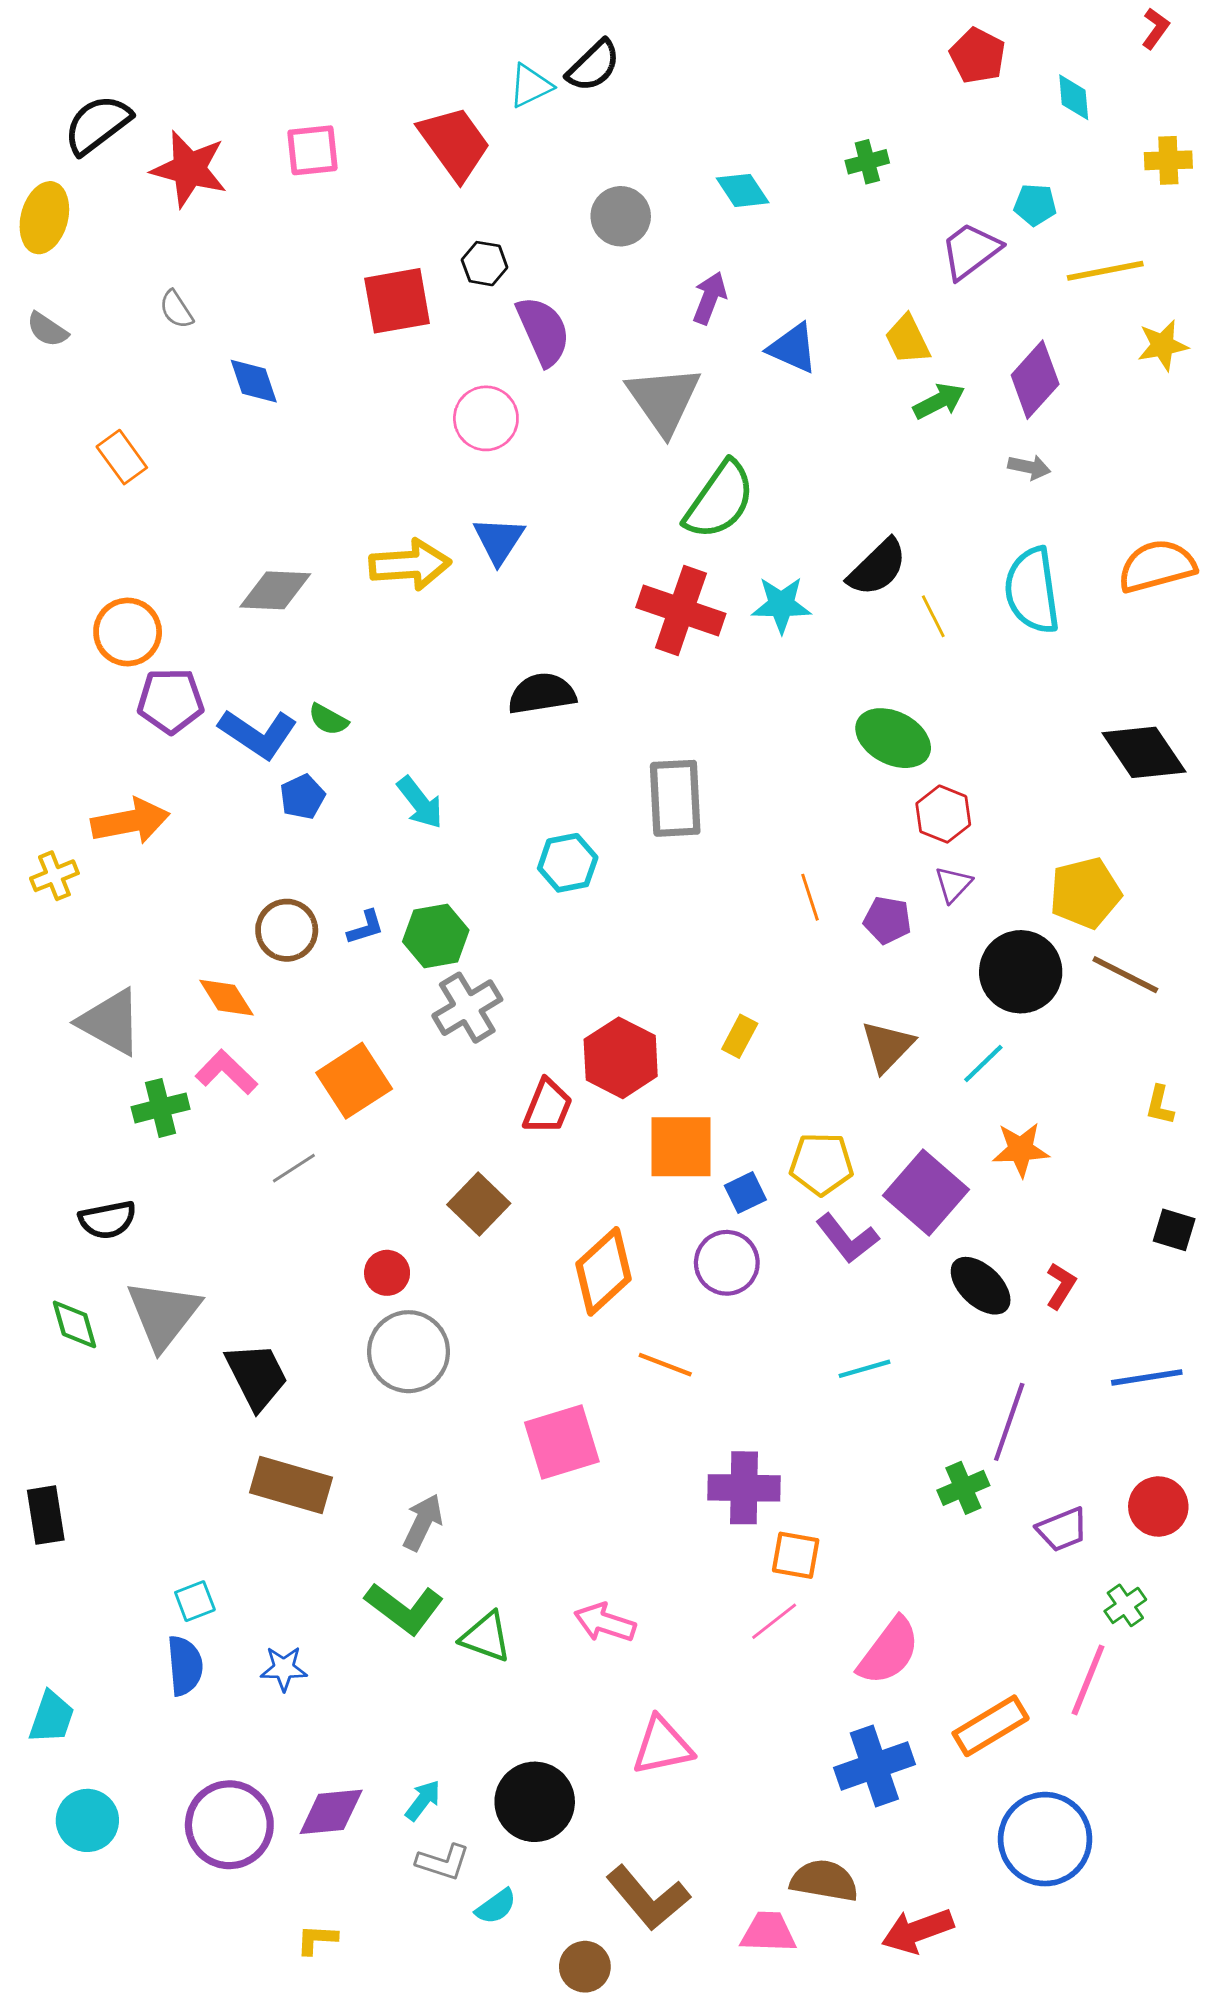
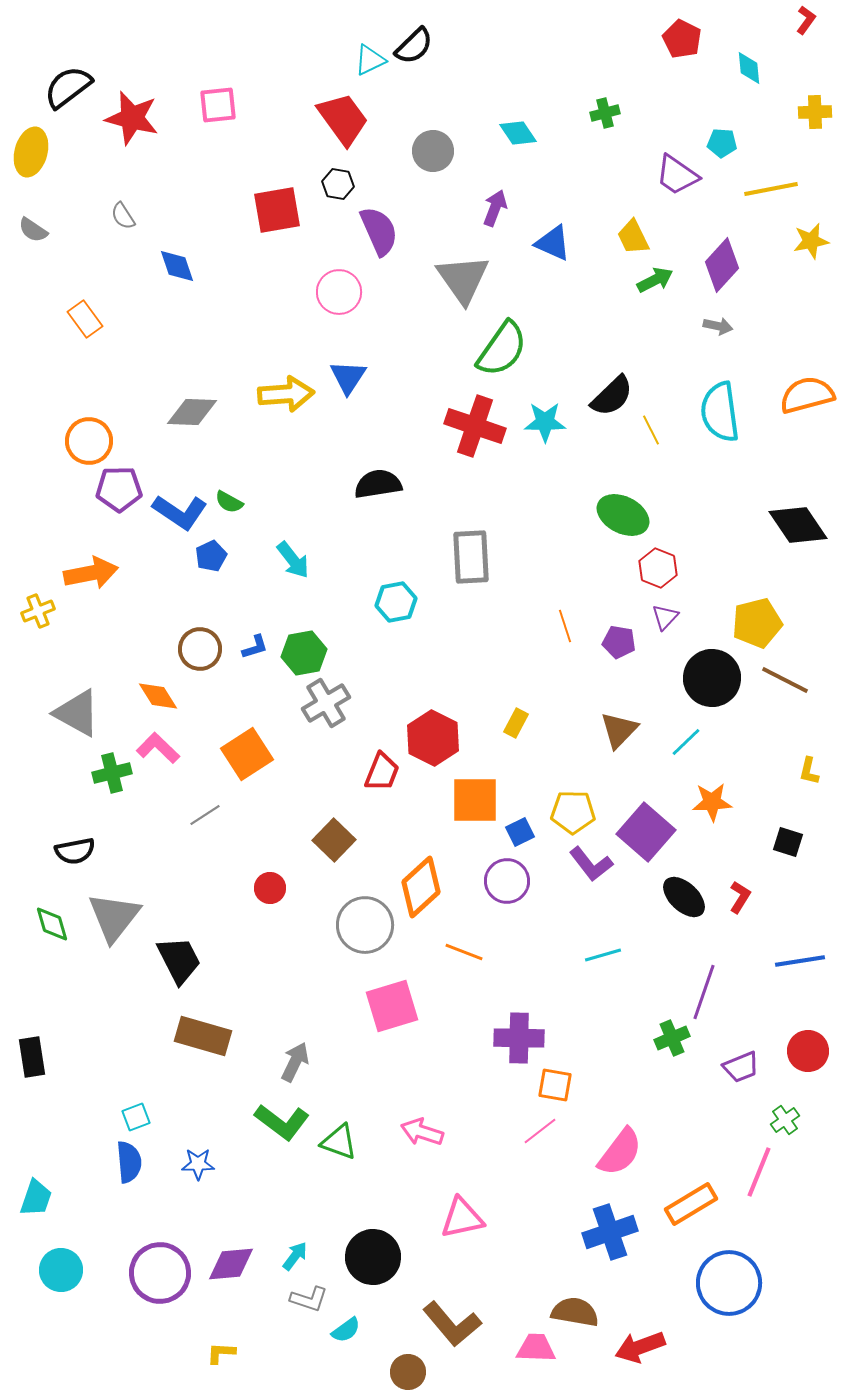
red trapezoid: (454, 143) -> (343, 119), moved
purple trapezoid: (971, 251) -> (677, 175), turned -108
black square: (1174, 1230) -> (788, 842), moved
gray circle: (409, 1352) -> (365, 925), moved

